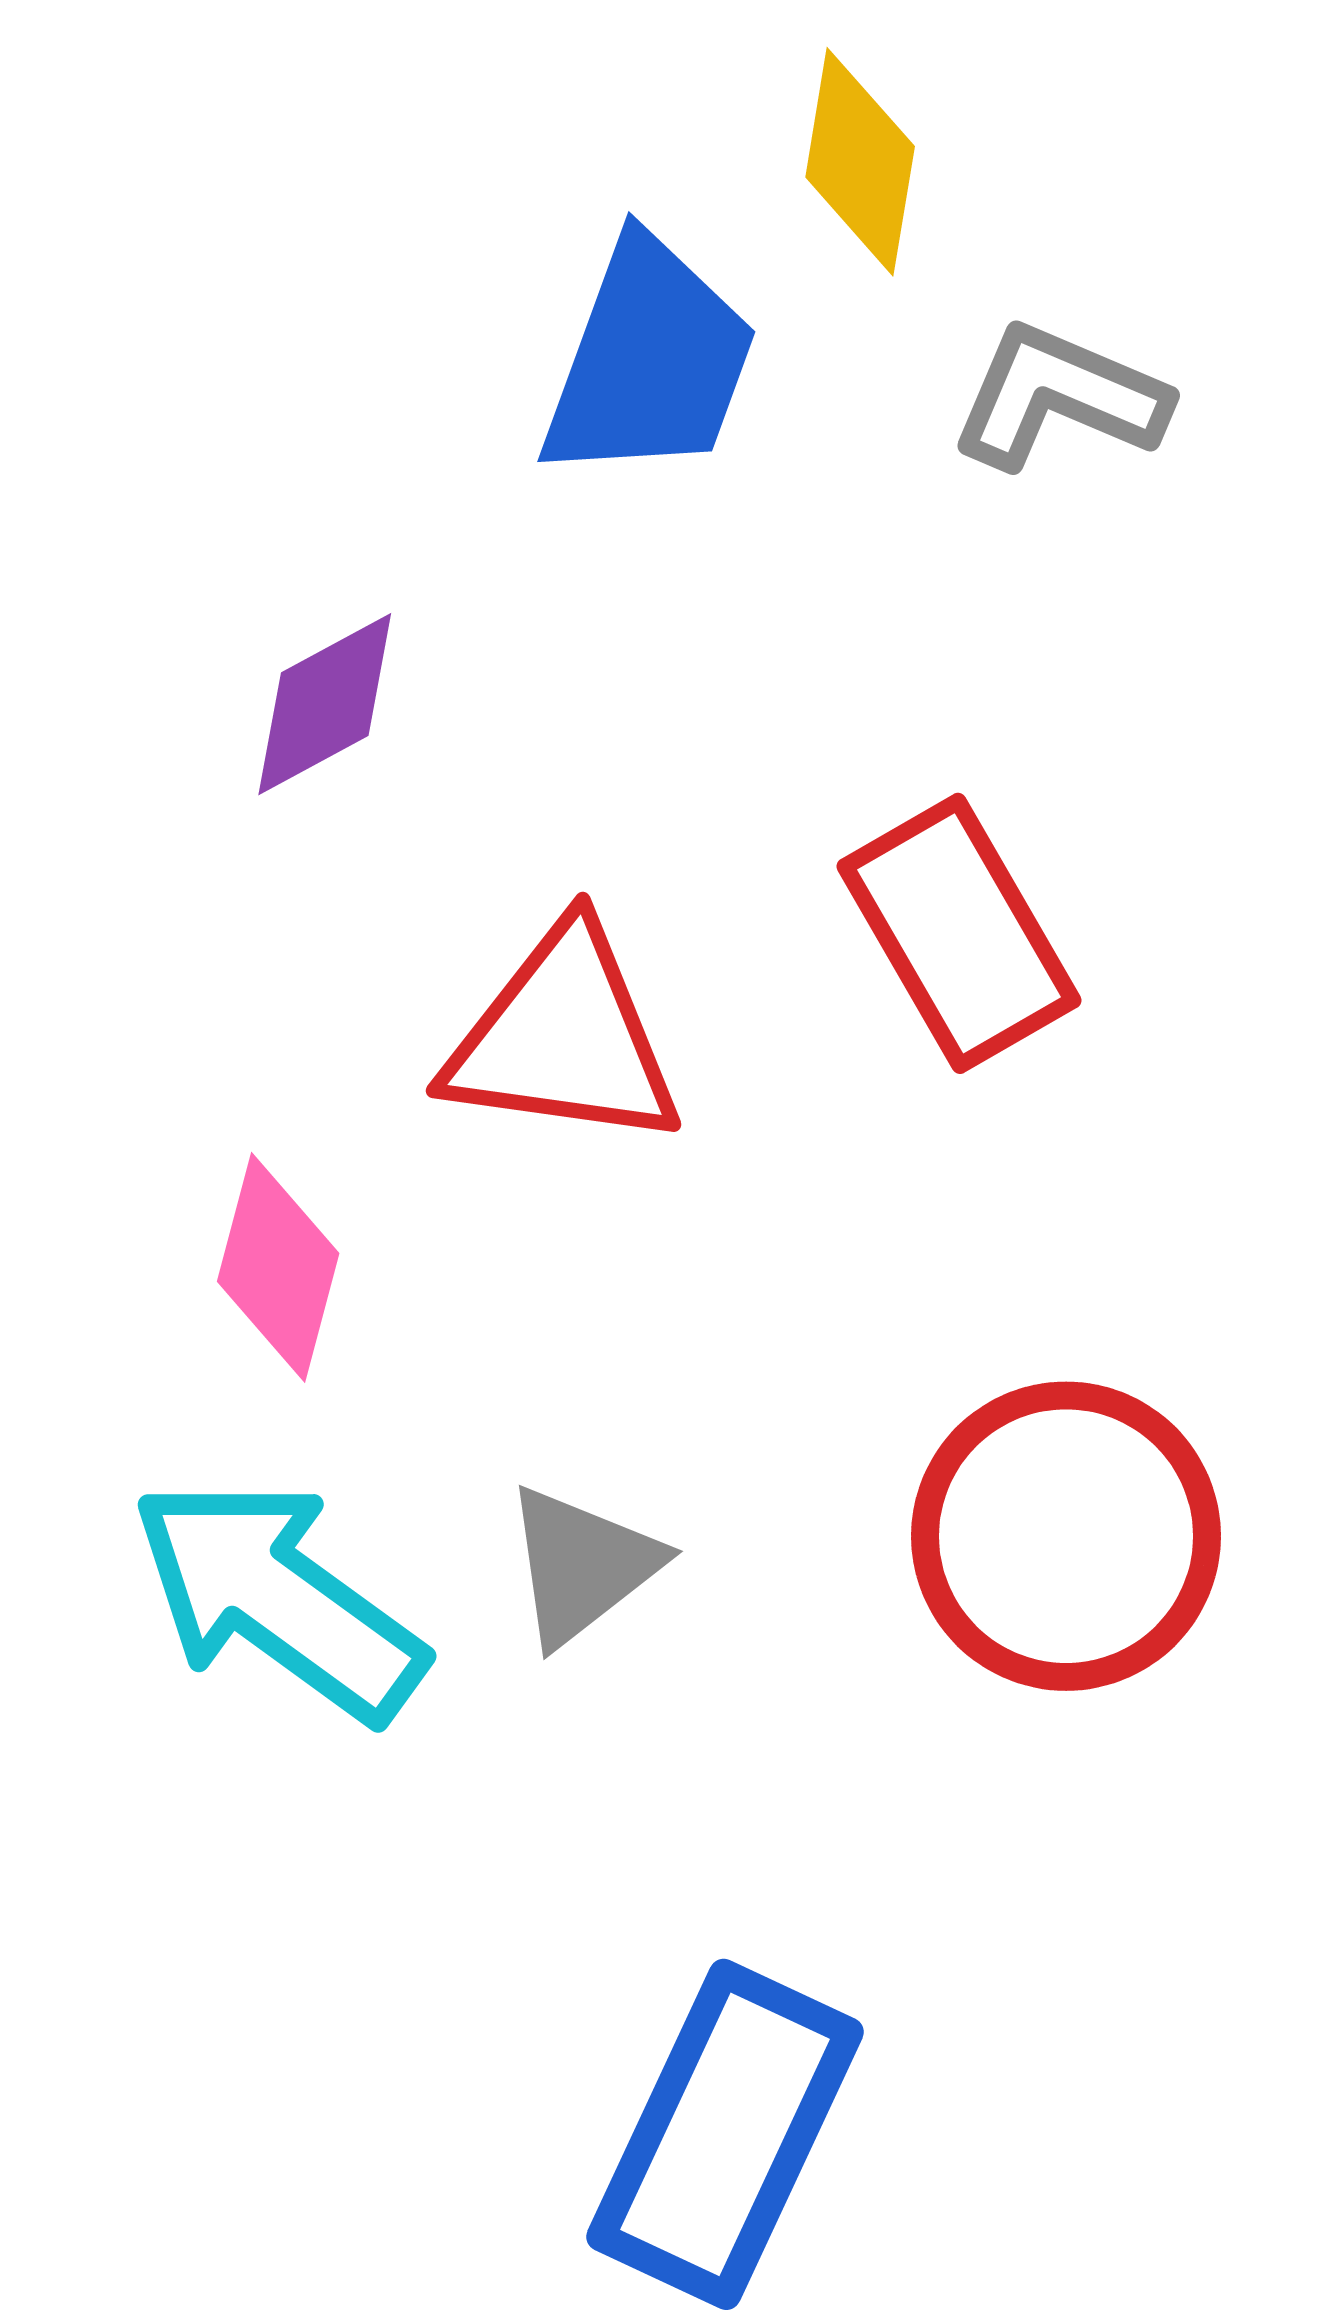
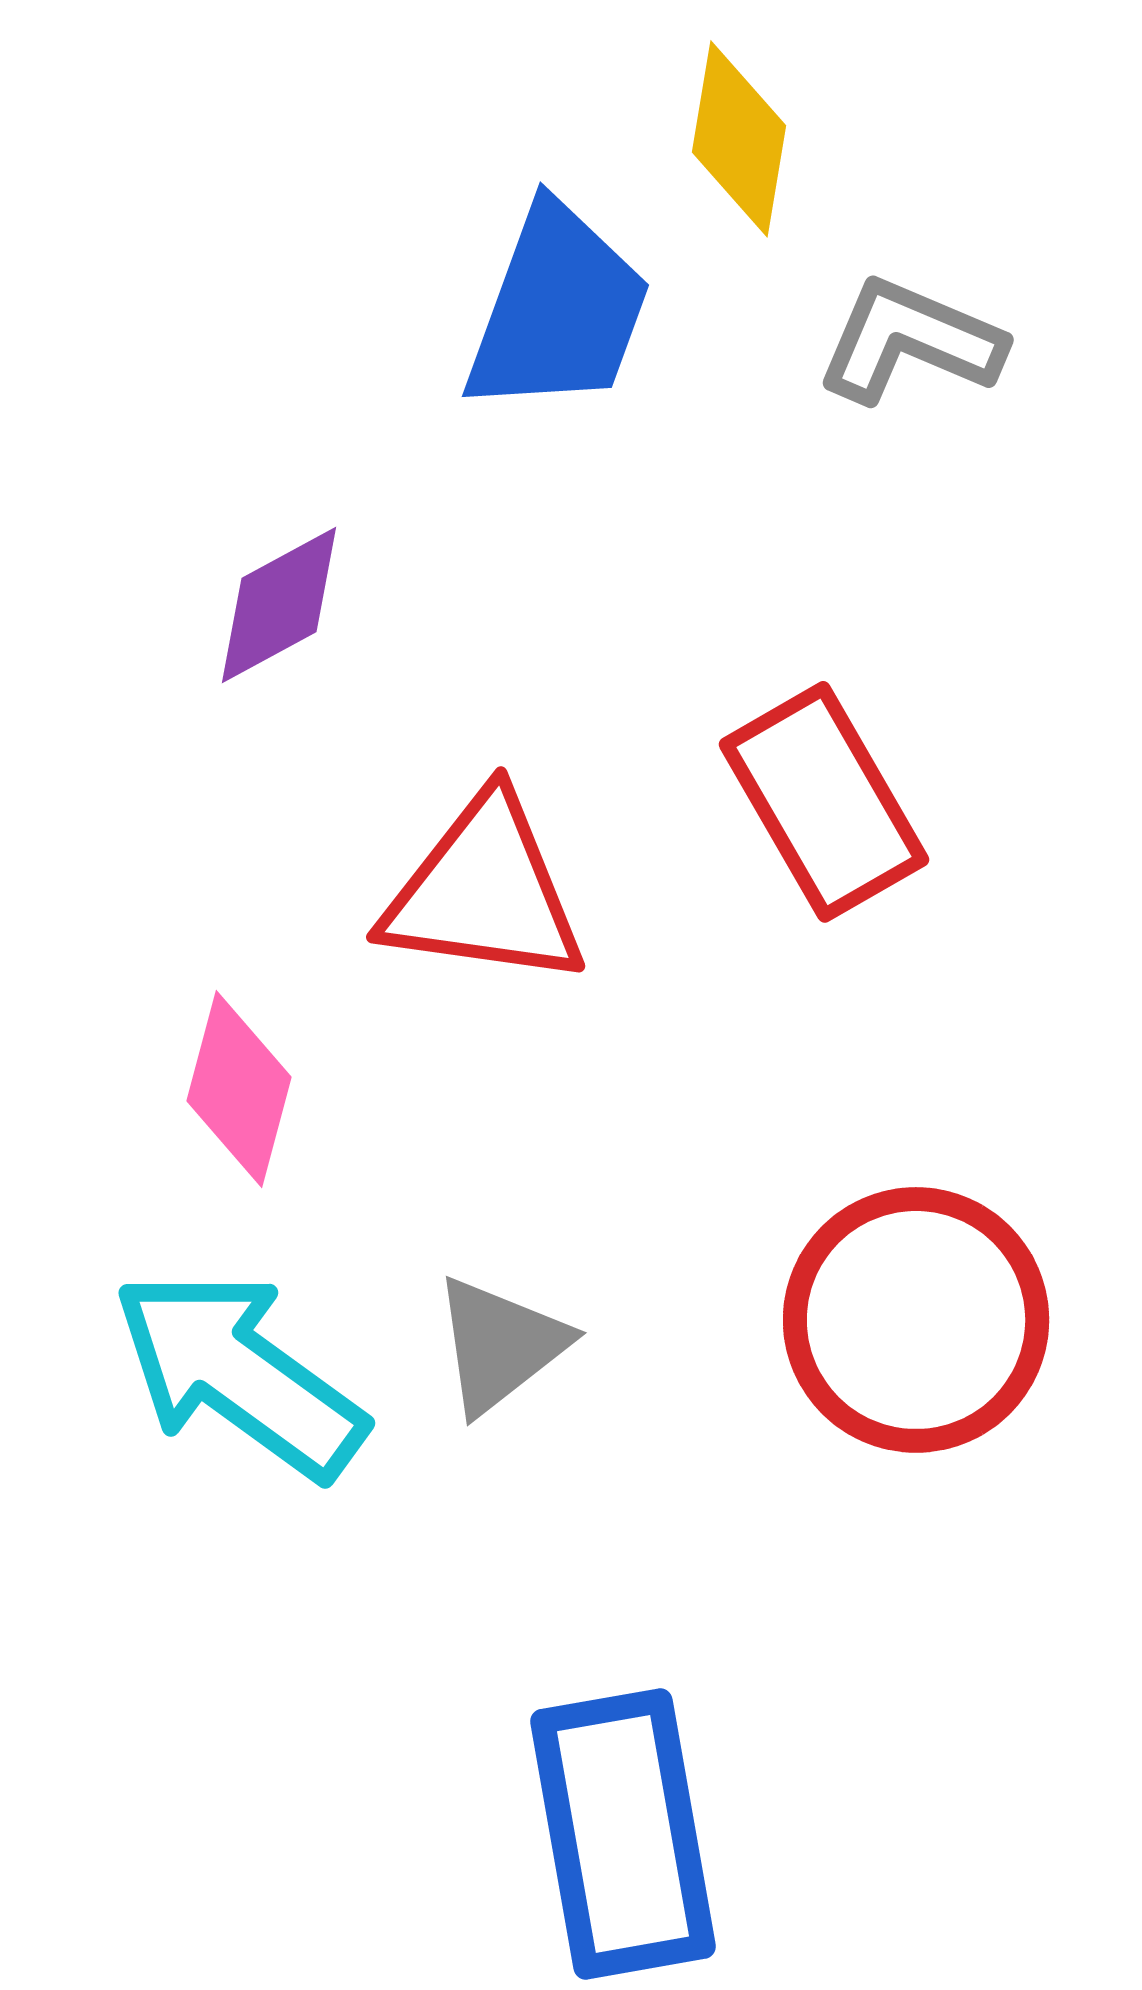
blue rectangle: (725, 2134) -> (623, 1834), turned -35

